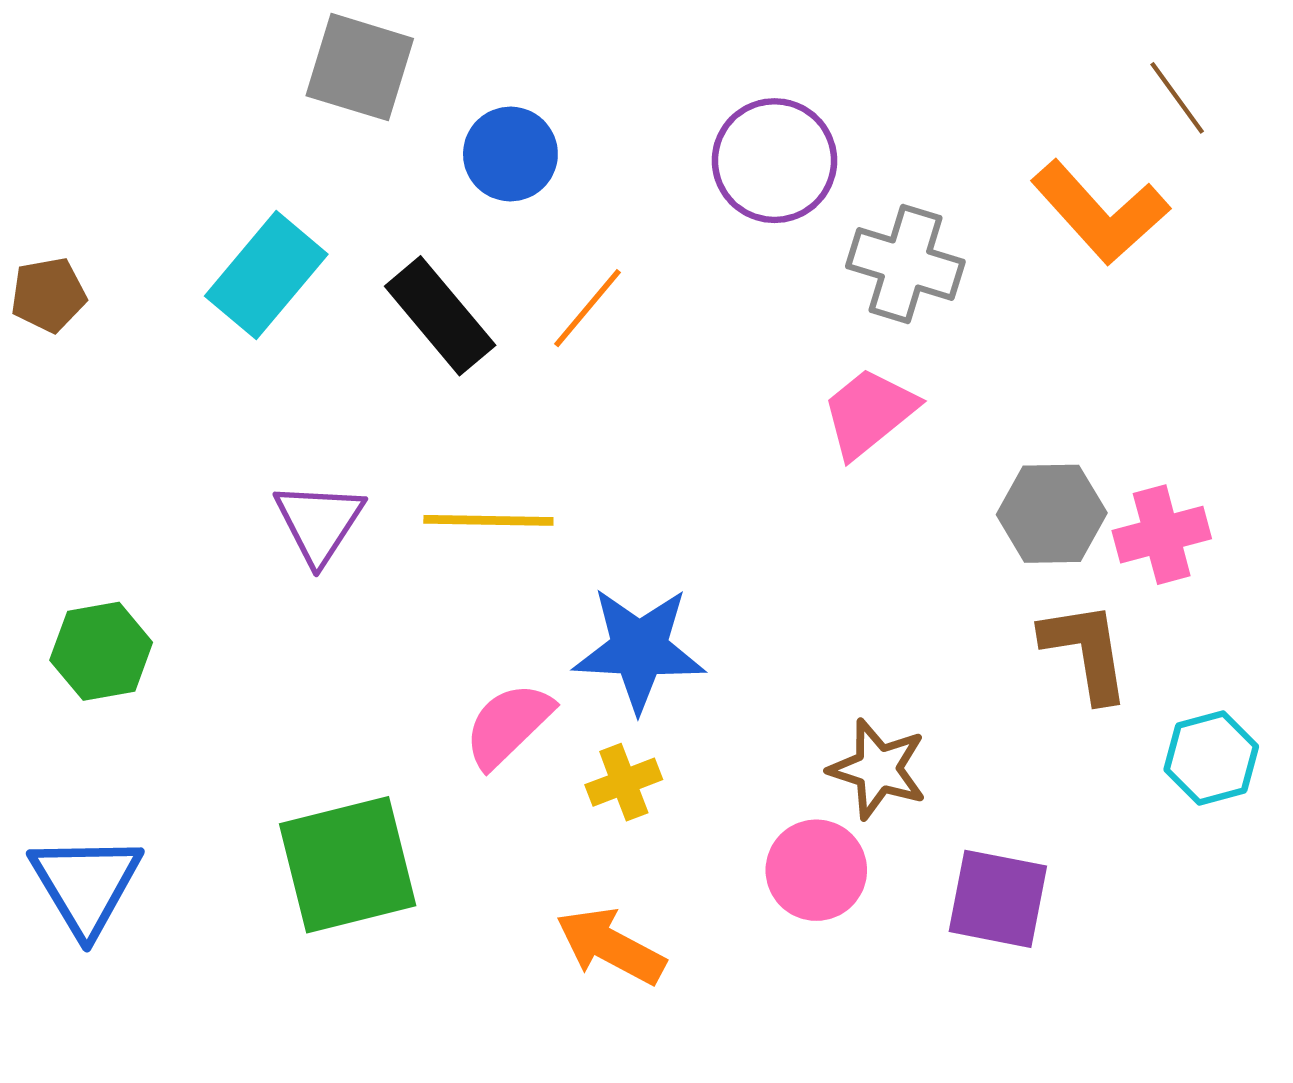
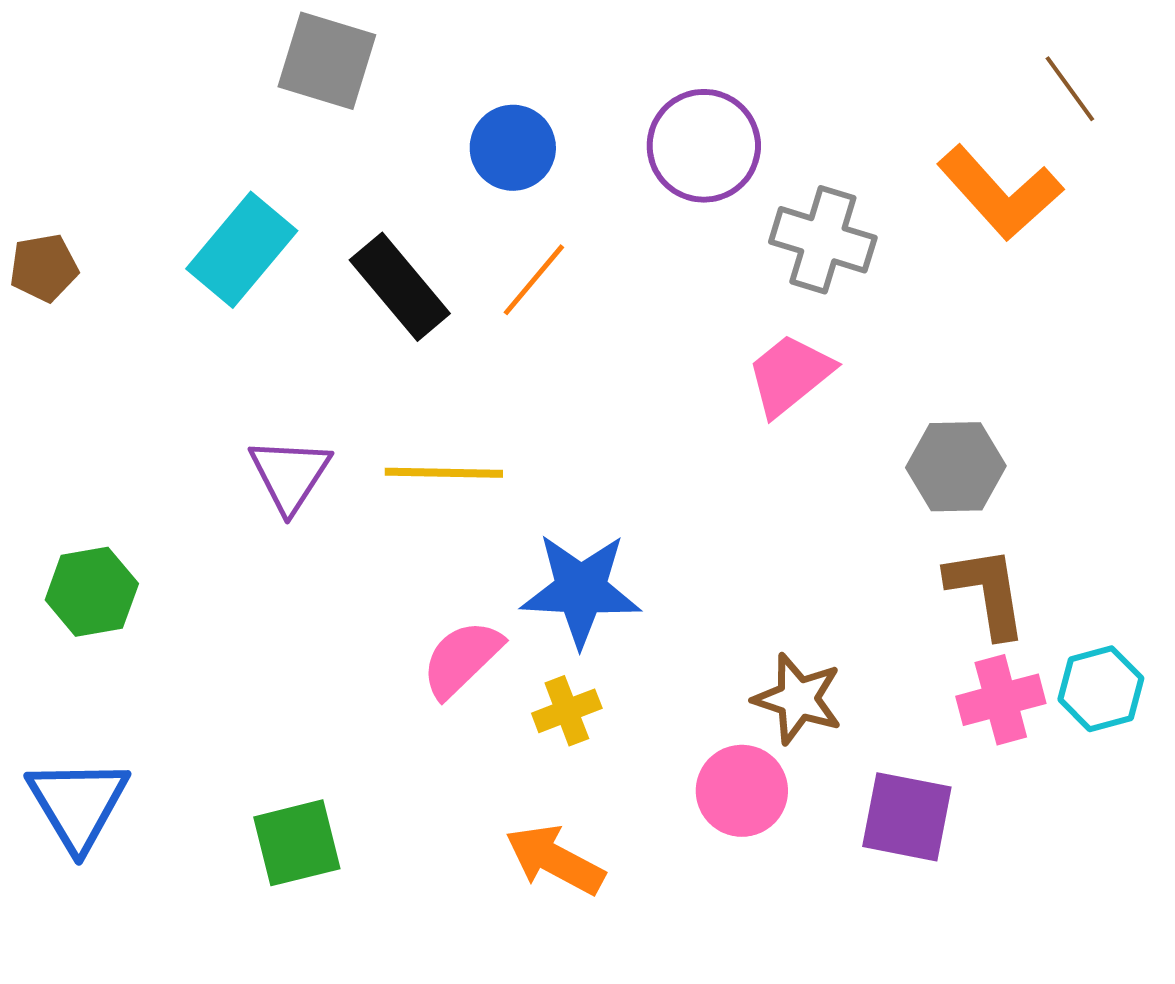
blue circle: (510, 154) -> (513, 148), moved
pink cross: (1162, 535) -> (1001, 700), moved
green square: (348, 865) -> (297, 843), moved, size x0.7

